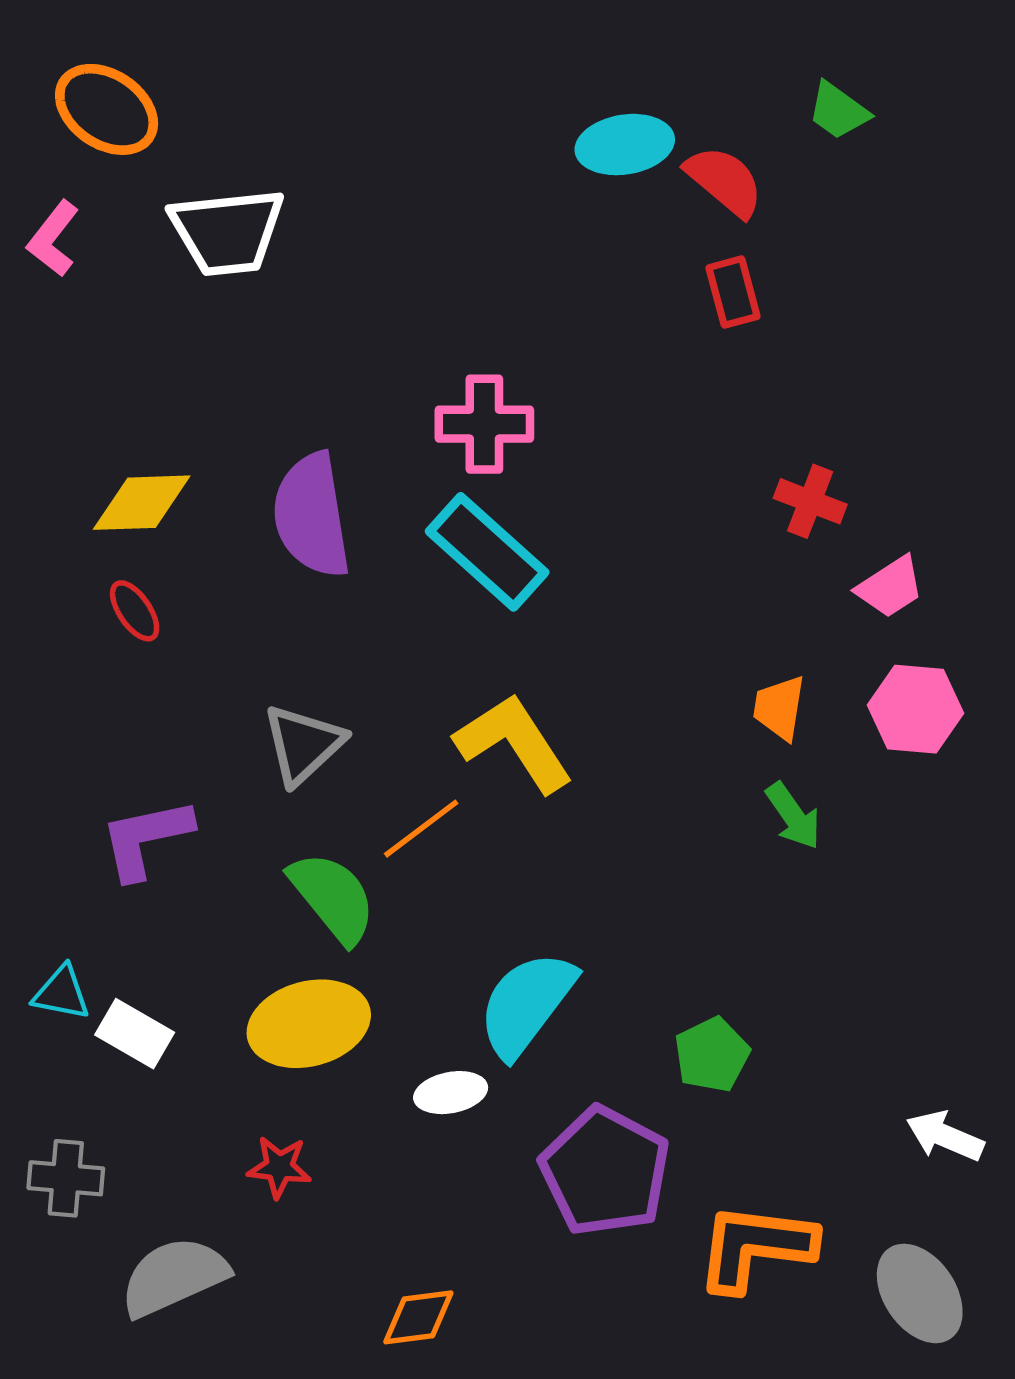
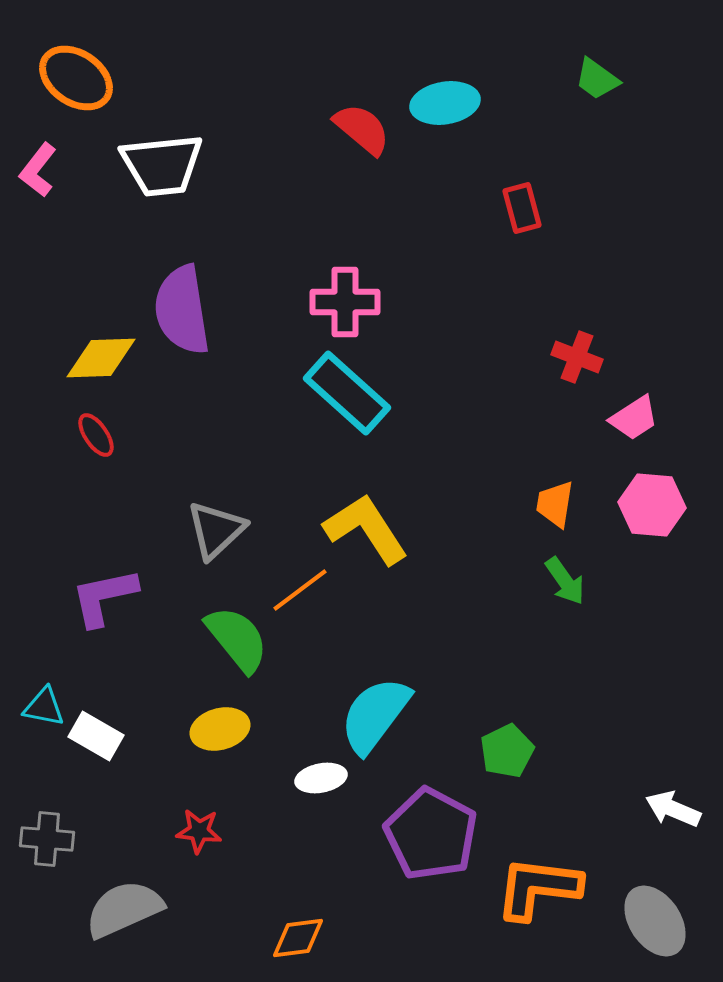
red semicircle: (724, 181) -> (362, 129), moved
purple semicircle: (312, 515) -> (182, 310), moved
yellow ellipse: (309, 1024) -> (220, 729), size x0.7

